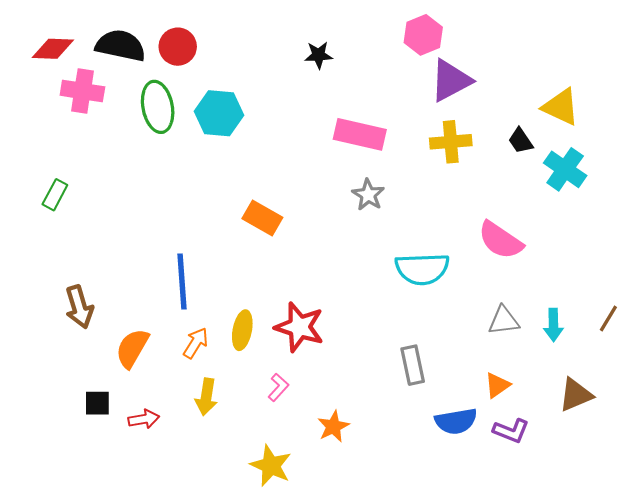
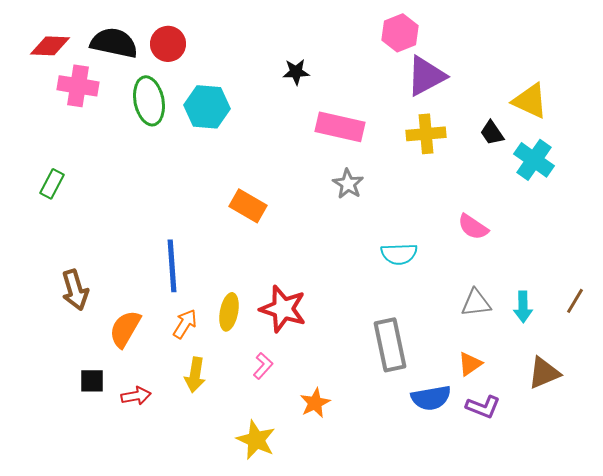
black star: (318, 55) -> (296, 72), moved
pink semicircle: (500, 240) -> (473, 227), size x0.7
cyan semicircle: (422, 269) -> (399, 254), size x0.7
gray rectangle: (413, 365) -> (390, 345), size x1.4

